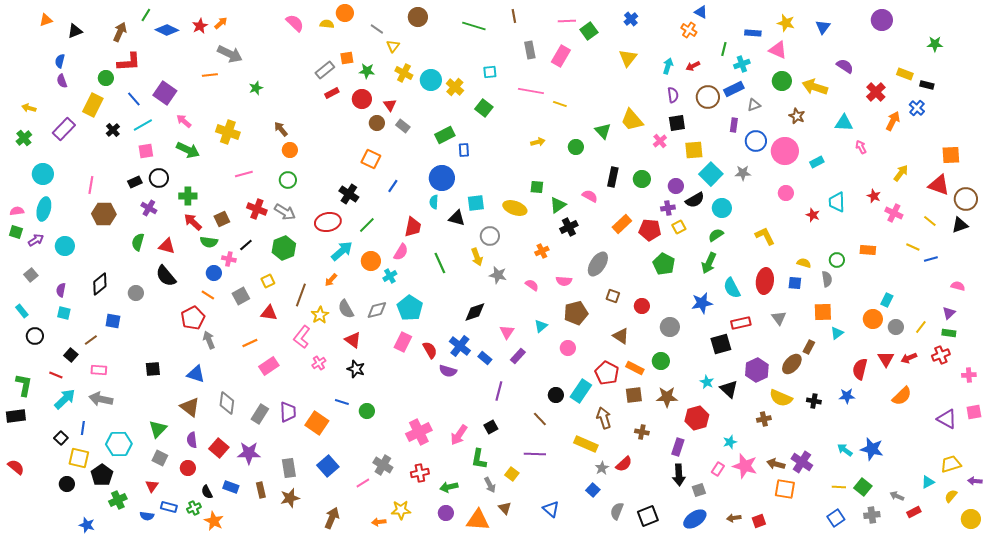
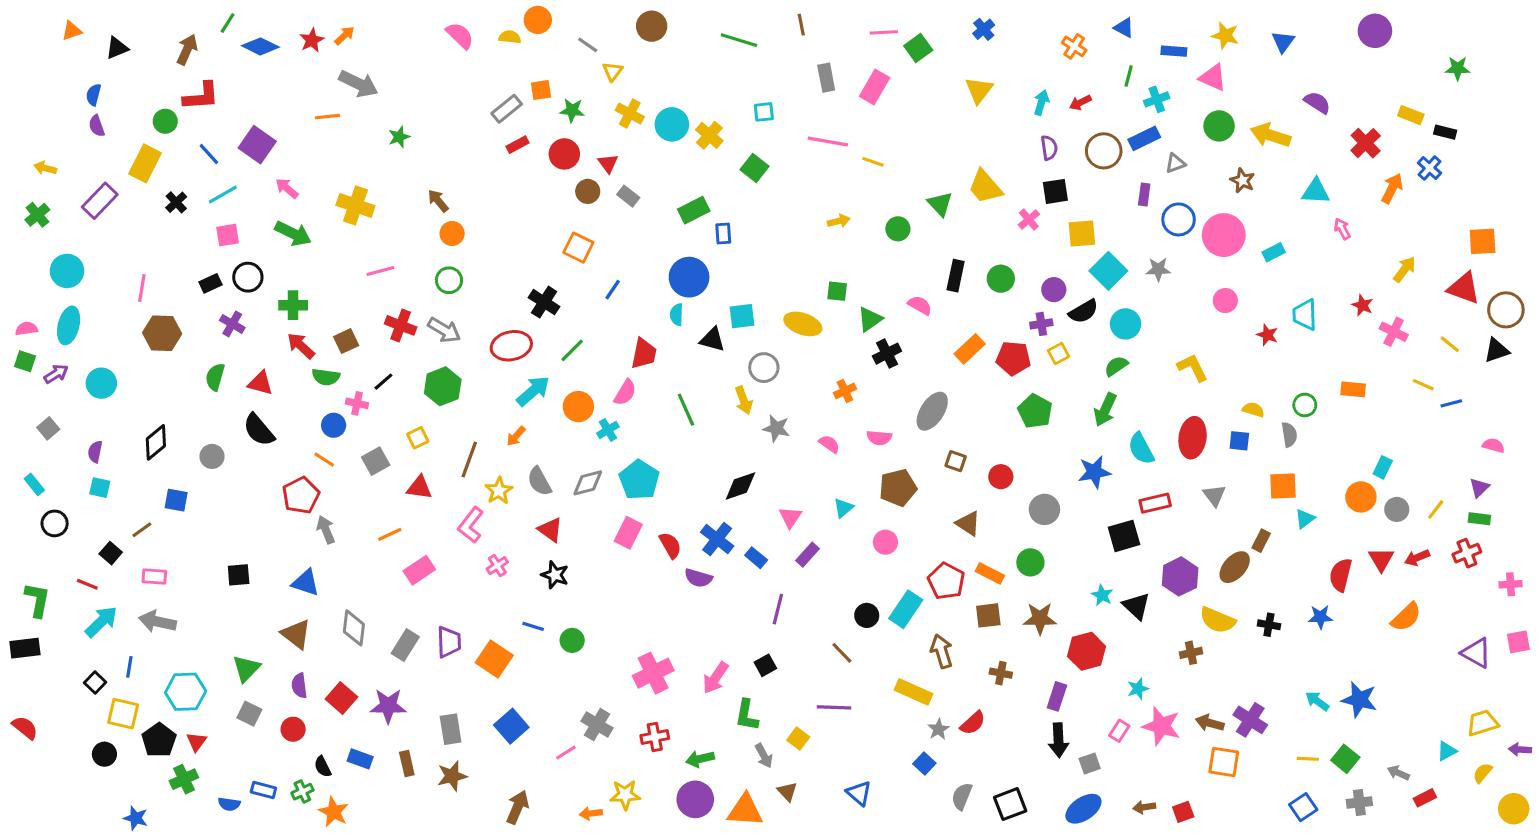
blue triangle: (701, 12) -> (1124, 28), moved
red triangle: (152, 486) -> (196, 742), moved
purple circle: (446, 513) -> (695, 799), size x1.5

